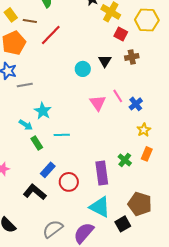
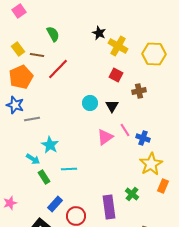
red square: (121, 34) -> (116, 75), moved
black triangle: (105, 61) -> (112, 106), moved
pink triangle: (98, 103) -> (105, 137), turned 30
blue cross: (136, 104) -> (143, 138), turned -32
yellow star: (144, 130) -> (151, 164), size x1.6
orange rectangle: (147, 154) -> (163, 186), moved

